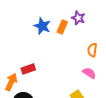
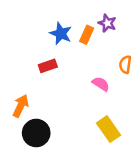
red rectangle: (28, 69) -> (48, 66), moved
pink semicircle: (89, 73) -> (101, 84), moved

